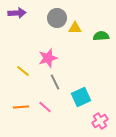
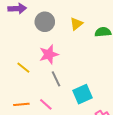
gray circle: (57, 18) -> (45, 22), moved
yellow triangle: (75, 28) -> (76, 24), turned -40

